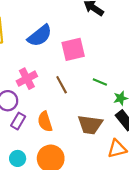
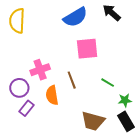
blue semicircle: (40, 36) -> (75, 17), moved
orange semicircle: (45, 122) -> (52, 95), moved

